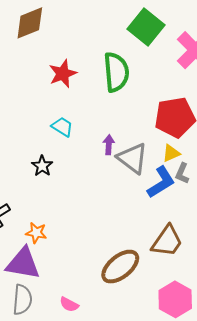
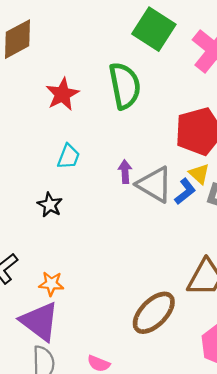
cyan trapezoid: (62, 127) -> (68, 157), turned 85
yellow triangle: (171, 153) -> (199, 174), turned -48
blue L-shape: (161, 182) -> (185, 191), moved, size x0.7
purple triangle: (23, 264) -> (40, 321), turned 33

